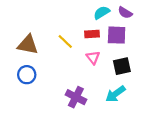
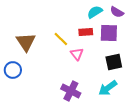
brown triangle: (28, 45) -> (26, 42), turned 45
pink triangle: (93, 58) -> (77, 54), moved
blue circle: (27, 75) -> (13, 70), moved

